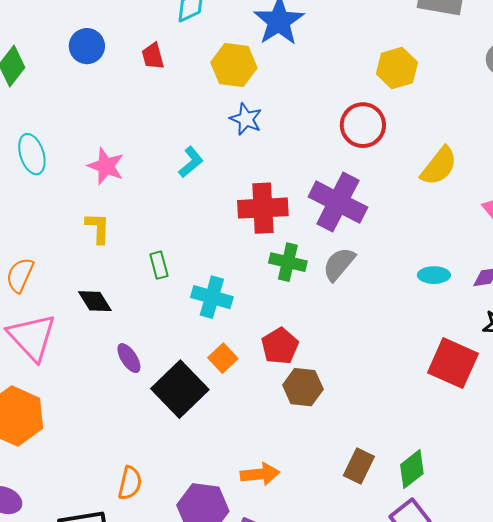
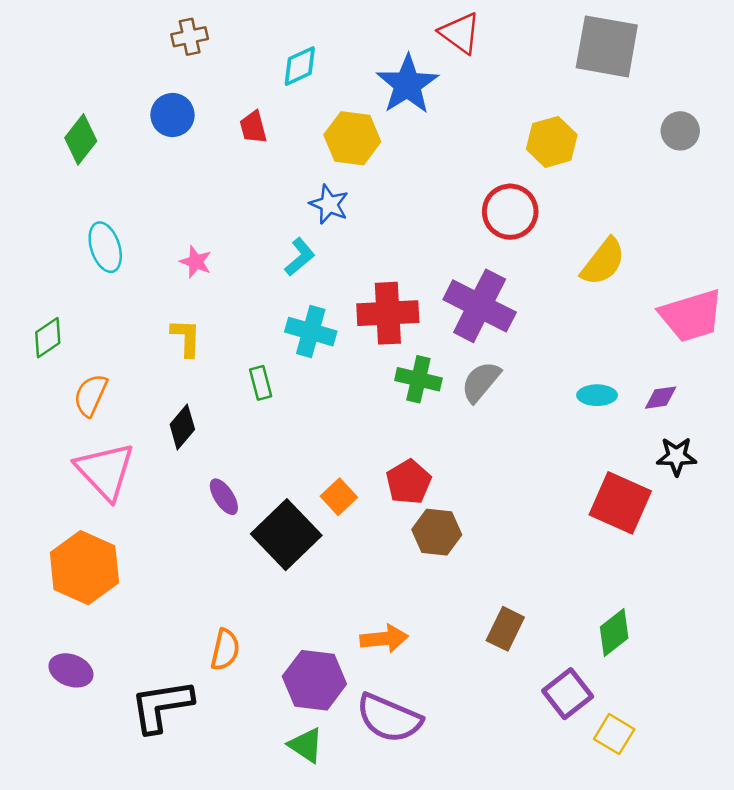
blue star: (246, 119) -> (329, 204), moved
pink star: (106, 166) -> (196, 262), size x0.7
cyan cross: (212, 297) -> (311, 332), moved
black diamond: (95, 301) -> (182, 427), turned 72
green diamond: (412, 469) -> (614, 632), moved

